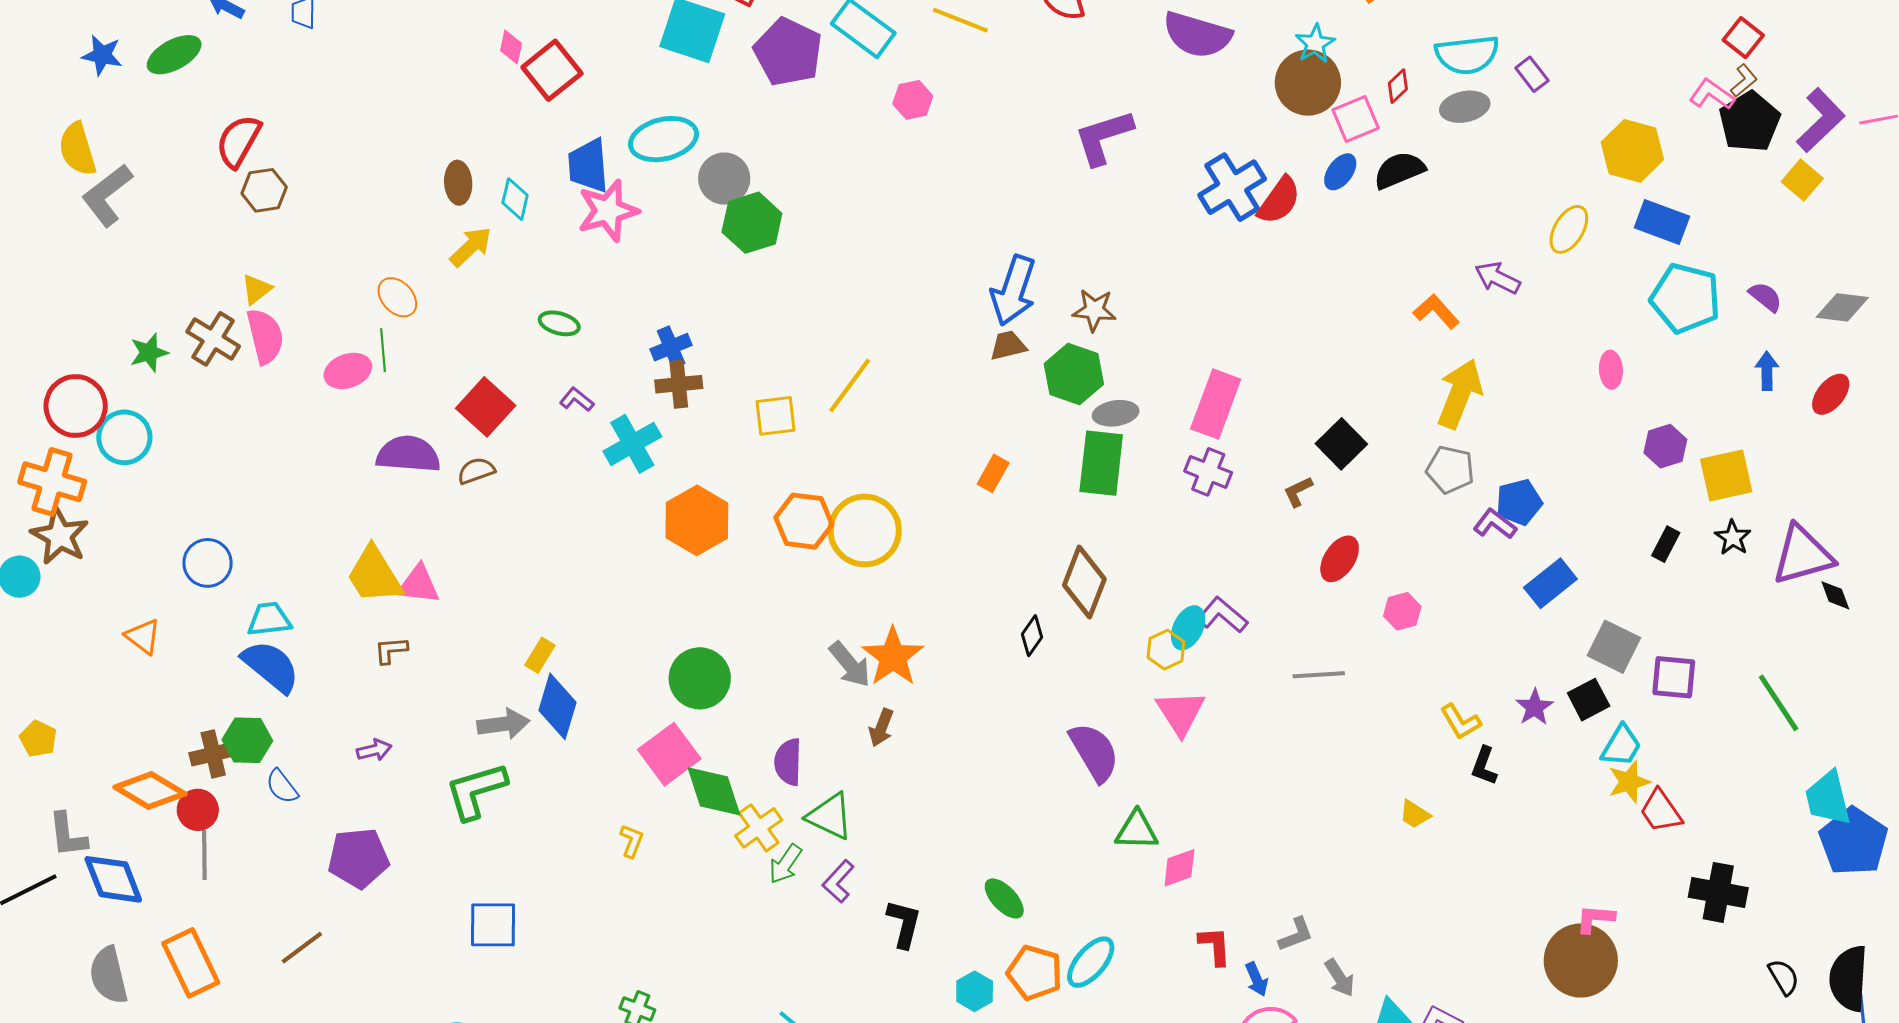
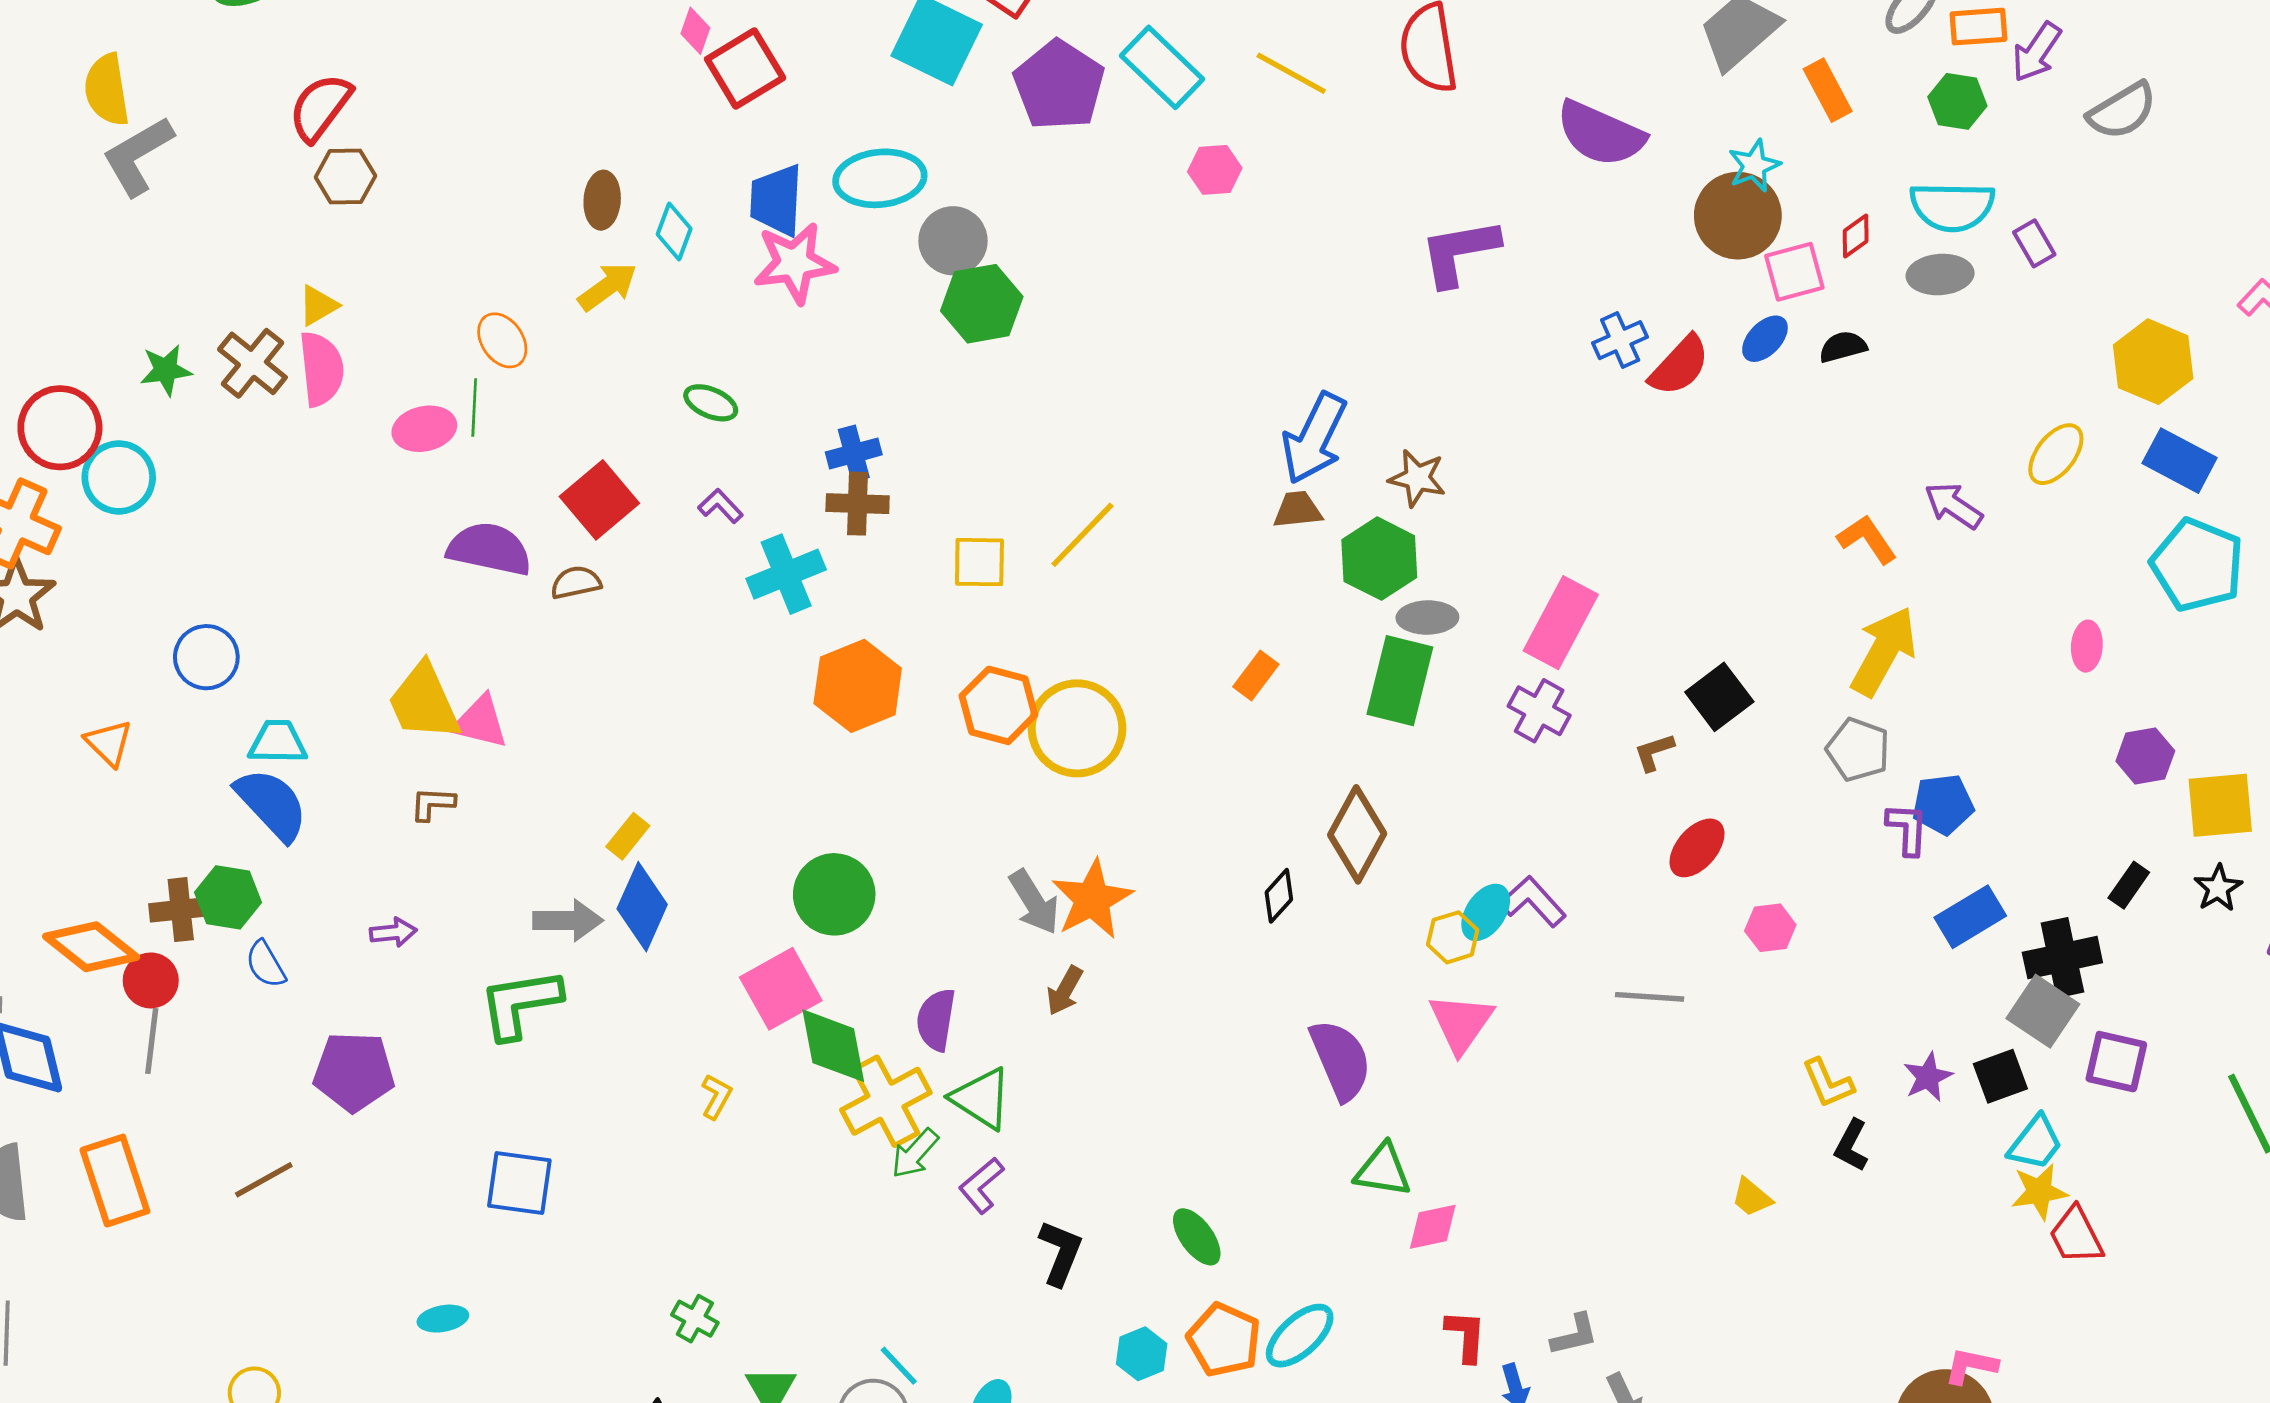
black semicircle: (1399, 170) -> (1843, 347), size x0.7
blue cross: (1232, 187) -> (1620, 340), size x0.6
purple L-shape: (1495, 524) -> (1907, 829), turned 48
yellow cross: (759, 828) -> (886, 1101), size x1.4
black cross: (1718, 892) -> (2062, 958), moved, turned -30

